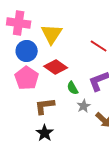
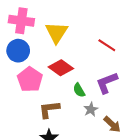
blue circle: (27, 51) -> (18, 51), moved

